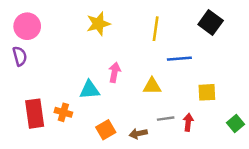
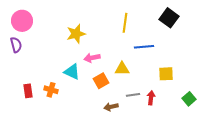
yellow star: (98, 24) -> (76, 34), moved
pink arrow: (115, 72) -> (92, 58), turned -112
cyan triangle: (90, 90) -> (72, 72), turned 30
red rectangle: (35, 114) -> (28, 91), size x0.6
orange square: (106, 130) -> (101, 81), moved

